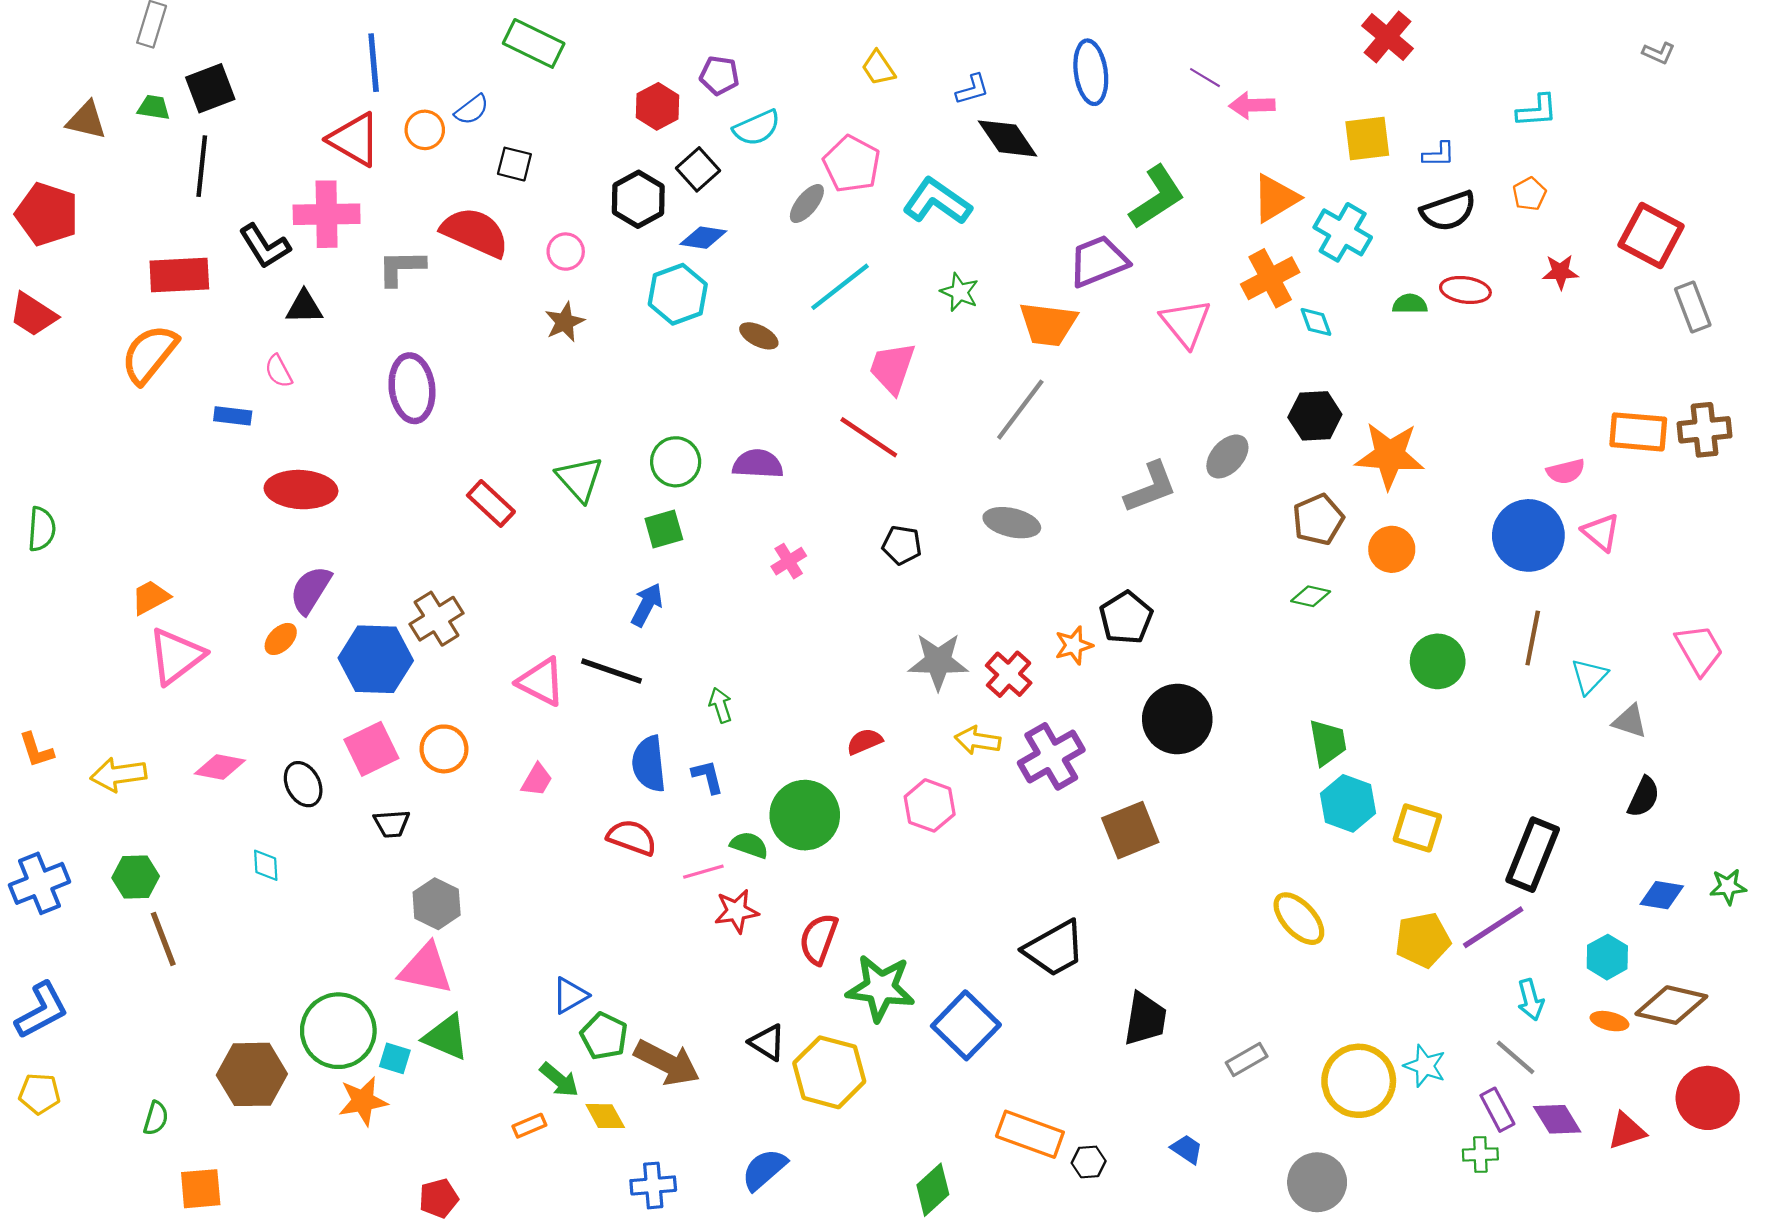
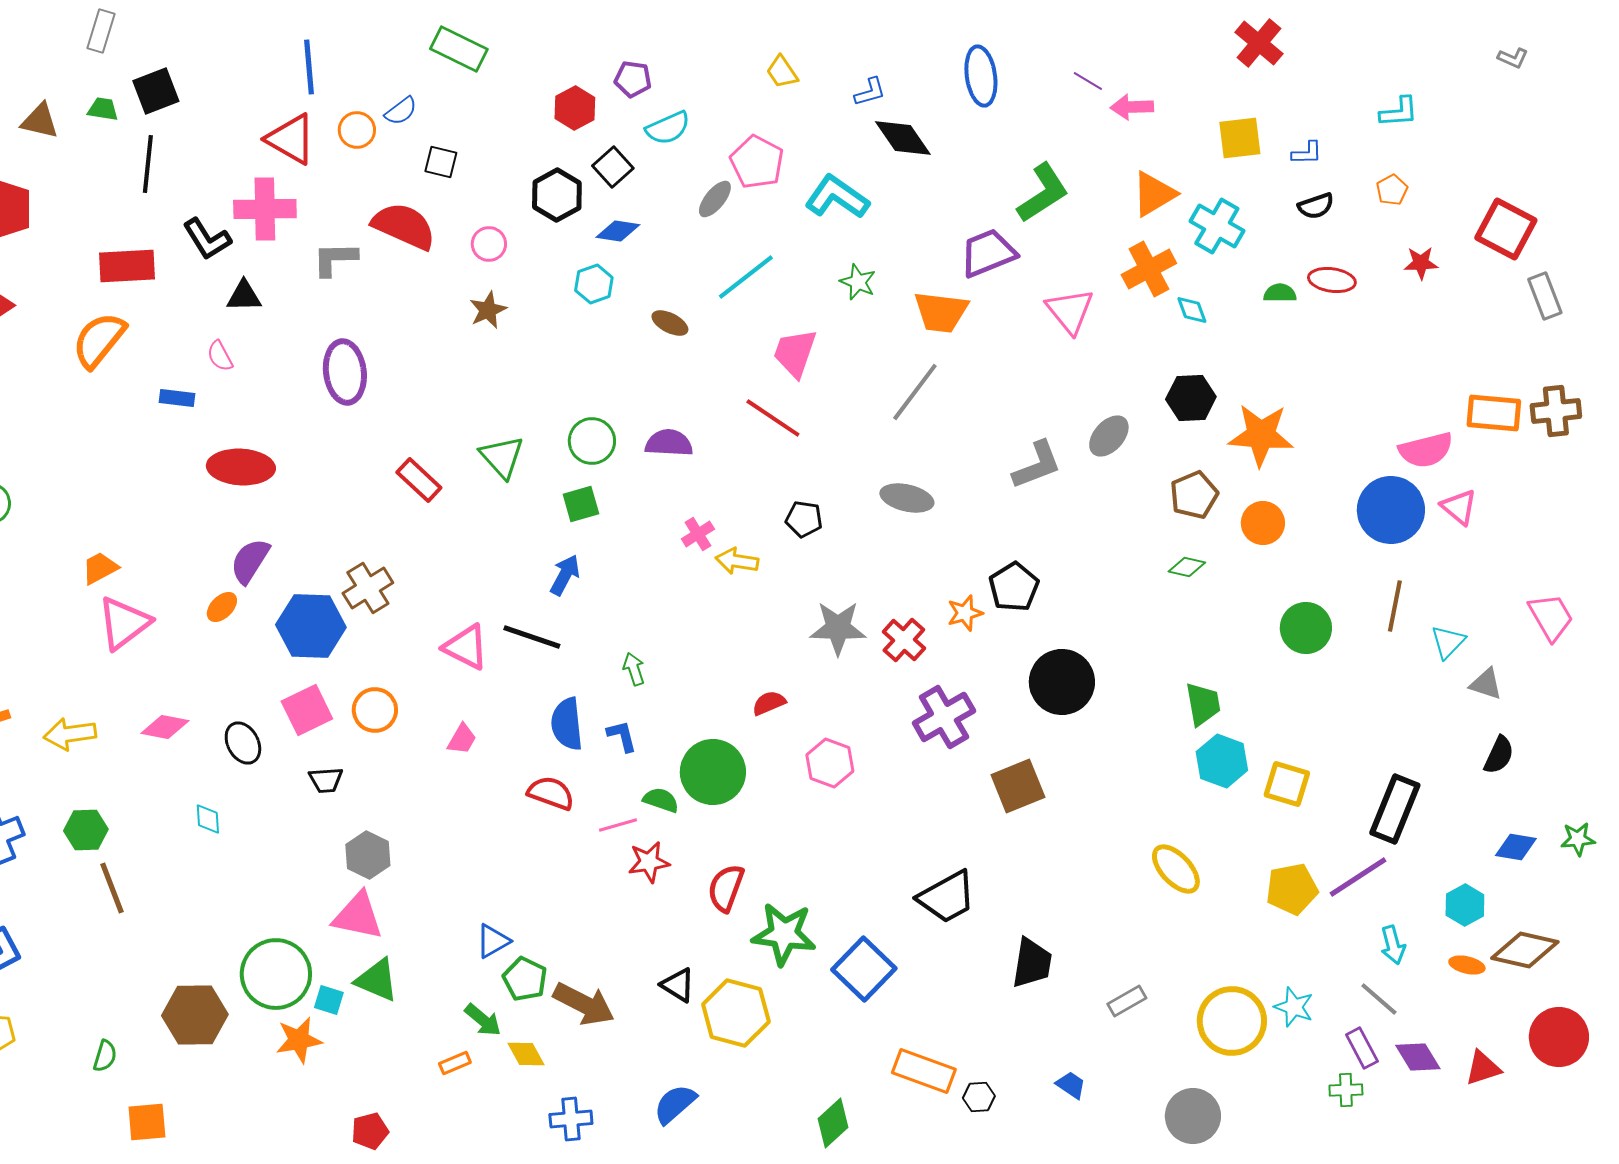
black semicircle: (1448, 211) -> (1316, 206), size x0.7
cyan hexagon: (678, 294) -> (594, 284), size x0.7
pink semicircle: (1566, 471) -> (1426, 450), size x1.5
yellow arrow: (978, 740) -> (737, 561), moved

